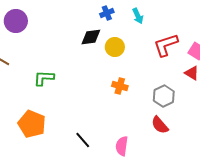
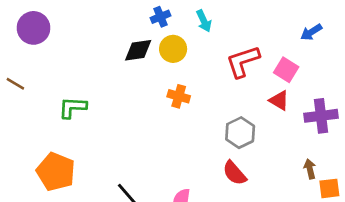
yellow circle: (115, 47) -> (173, 49), moved
orange cross: (120, 86) -> (179, 96), moved

